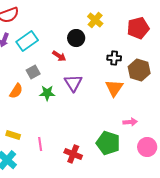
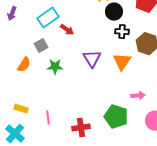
black circle: (76, 38) -> (114, 12), moved
cyan rectangle: (27, 41) -> (48, 18), moved
purple triangle: (73, 83) -> (92, 59), moved
red cross: (73, 154) -> (81, 128), turned -30

